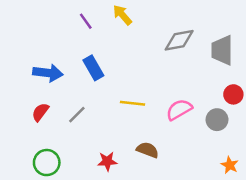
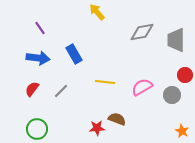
purple line: (86, 21) -> (40, 28), moved
red star: (107, 161) -> (97, 128), moved

